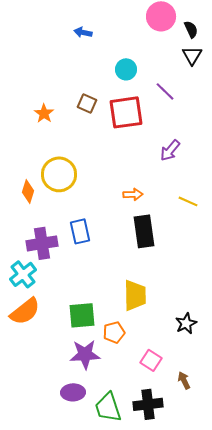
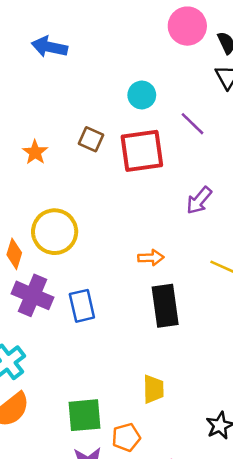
blue arrow: (83, 32) -> (49, 47), moved, size x1.5
purple cross: (42, 243) -> (32, 295), moved, turned 32
yellow trapezoid: (135, 295) -> (153, 389), size x0.7

